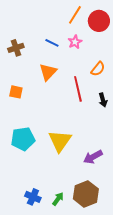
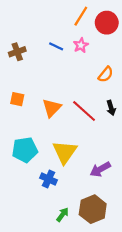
orange triangle: (48, 72) -> (52, 108), moved
red line: (78, 89) -> (84, 111), moved, turned -35
blue cross: (33, 197) -> (49, 179), moved

